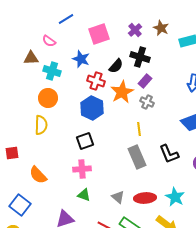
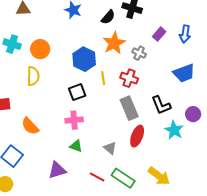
cyan cross: (52, 71) -> (12, 44), moved
red cross: (96, 81) -> (129, 78), moved
purple rectangle: (145, 81) -> (159, 34), moved
yellow line: (139, 129) -> (103, 78), moved
cyan star: (175, 197) -> (174, 130), moved
red ellipse: (145, 198) -> (137, 136), moved, turned -65

